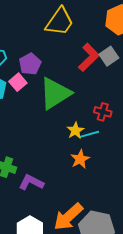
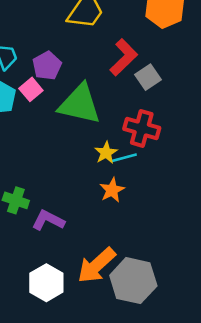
gray square: (109, 56) -> (148, 77), moved
green triangle: (55, 93) -> (80, 104), turned 45
red cross: (103, 112) -> (142, 128), size x1.5

